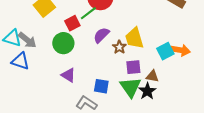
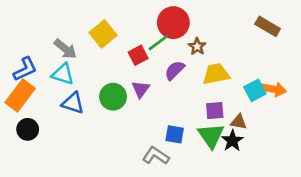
yellow trapezoid: (134, 38) -> (216, 74), turned 95
gray arrow: (27, 40) -> (65, 49), moved
green circle: (63, 43) -> (113, 97), moved
brown star: (119, 47) -> (197, 46), moved
purple triangle: (68, 75) -> (141, 89), moved, turned 35

